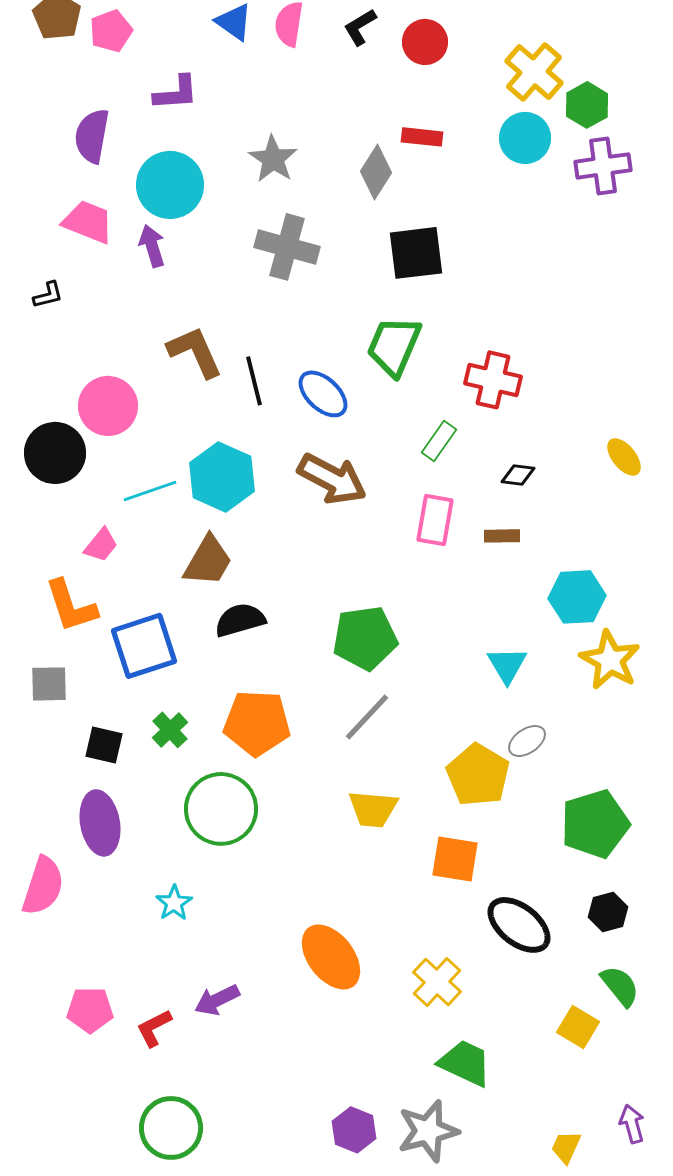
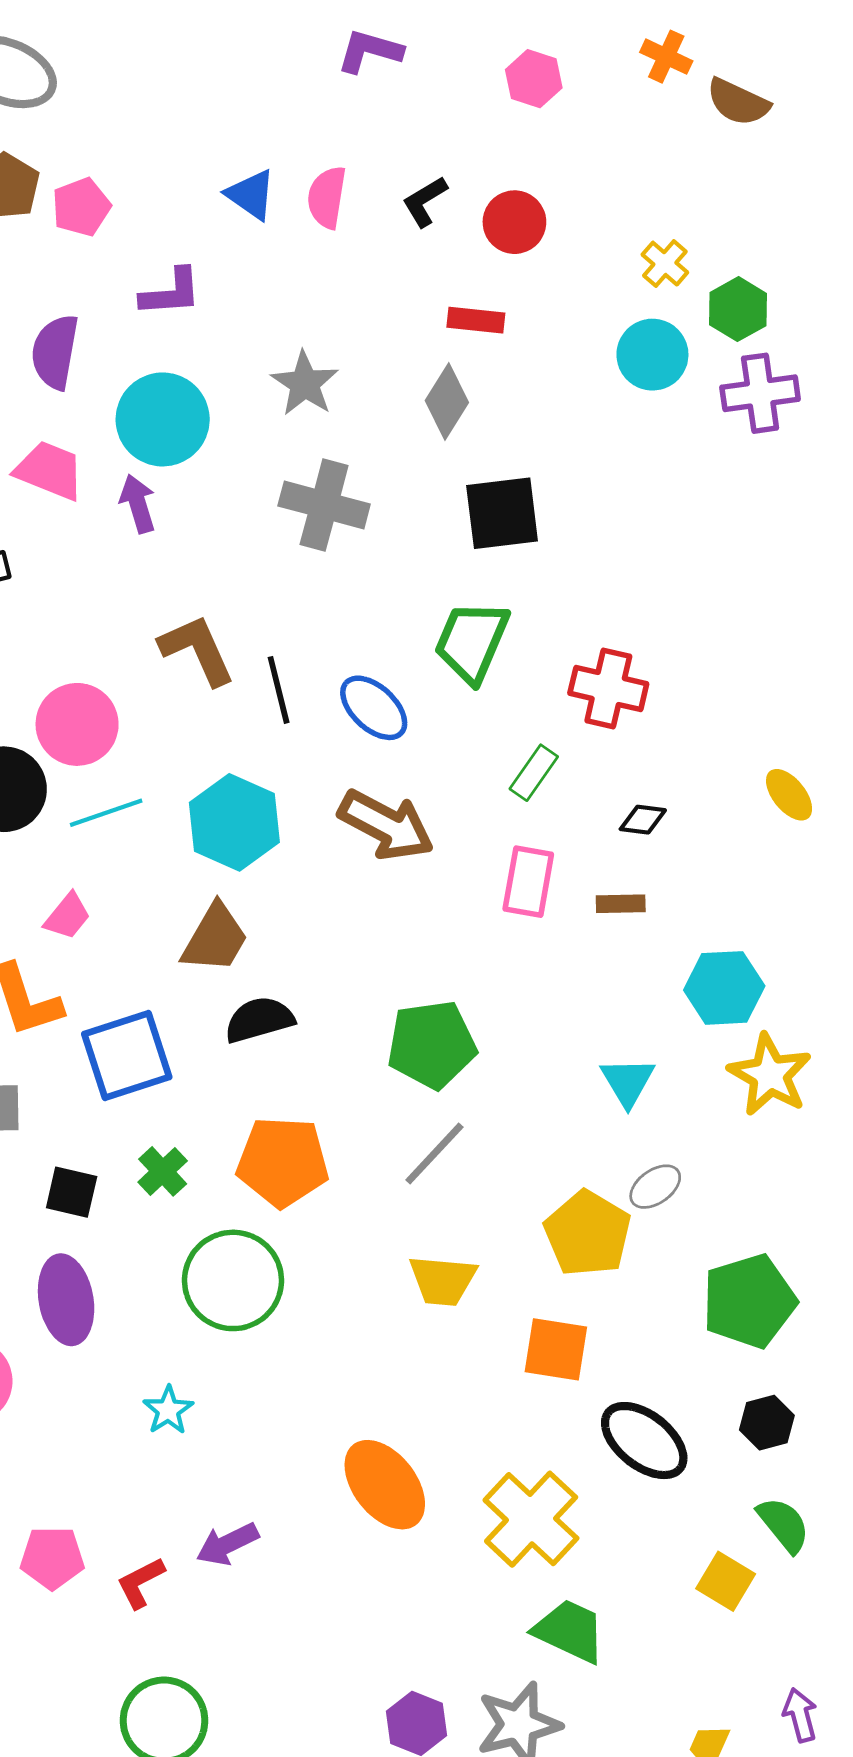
yellow cross: (534, 72) -> (665, 264), size x0.6
red rectangle: (422, 137) -> (476, 320), moved
cyan line: (150, 491) -> (106, 813), moved
yellow cross: (437, 982) -> (531, 1519), size x1.4

